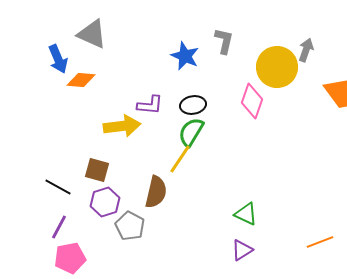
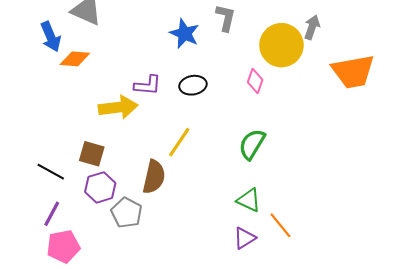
pink diamond: (252, 101) -> (255, 81), size x0.7
green semicircle: (191, 132) -> (252, 144), moved
orange line: (320, 242) -> (280, 225), moved, turned 72

